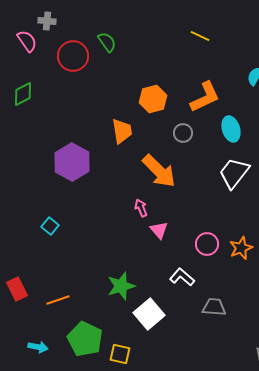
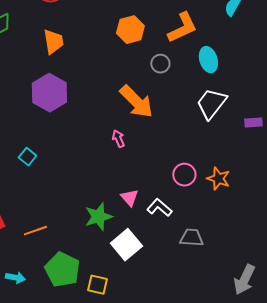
orange trapezoid: (122, 131) -> (53, 42), moved
pink triangle: (159, 230) -> (129, 198), moved
orange star: (241, 248) -> (218, 179), turned -30

